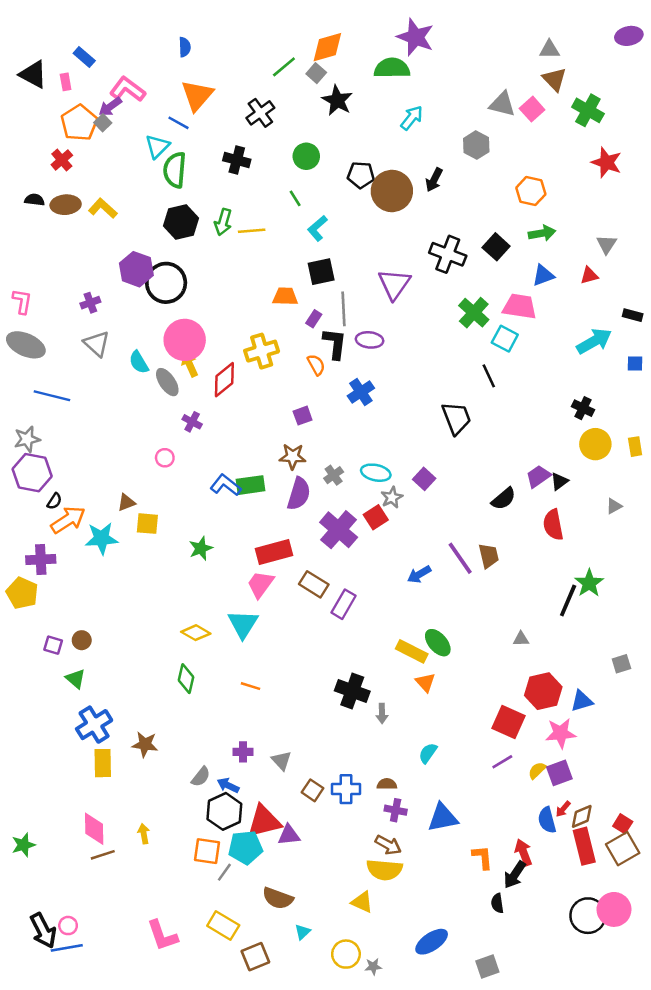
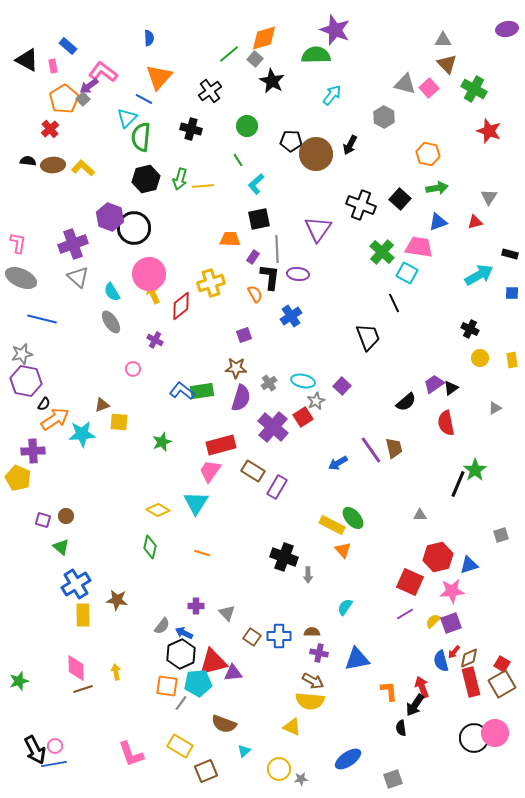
purple cross: (90, 303) -> (73, 244), size x1.8
gray ellipse: (167, 382) -> (111, 322), moved
yellow circle: (595, 444) -> (480, 358), size x0.7

